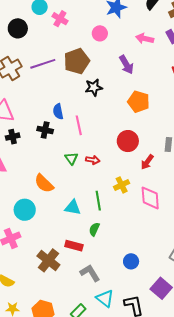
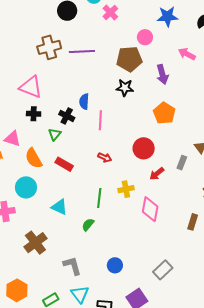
brown pentagon: (77, 61) -> (129, 59), moved
green triangle: (71, 158) -> (55, 134), moved
orange semicircle: (44, 183) -> (34, 158), moved
cyan triangle: (73, 207) -> (59, 207), moved
red rectangle: (74, 246) -> (64, 164), moved

